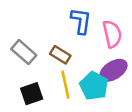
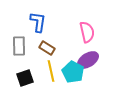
blue L-shape: (81, 21) -> (38, 22), moved
gray rectangle: (24, 52) -> (19, 46), turned 48

